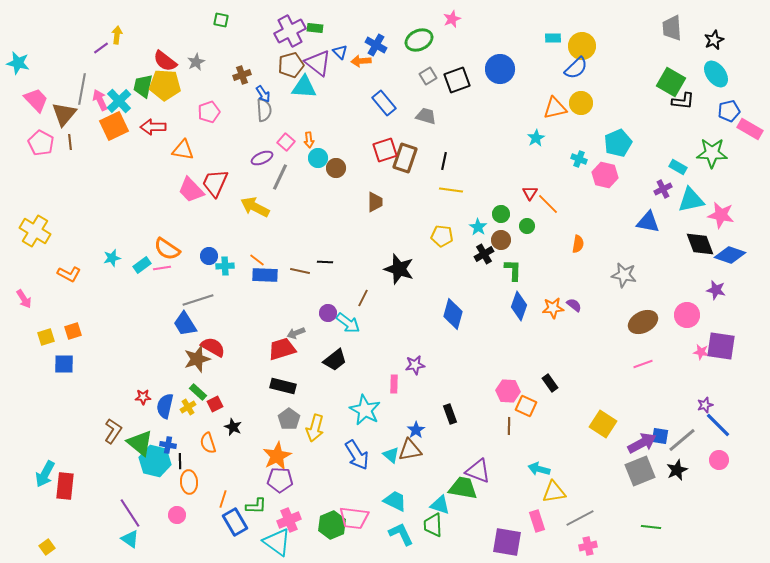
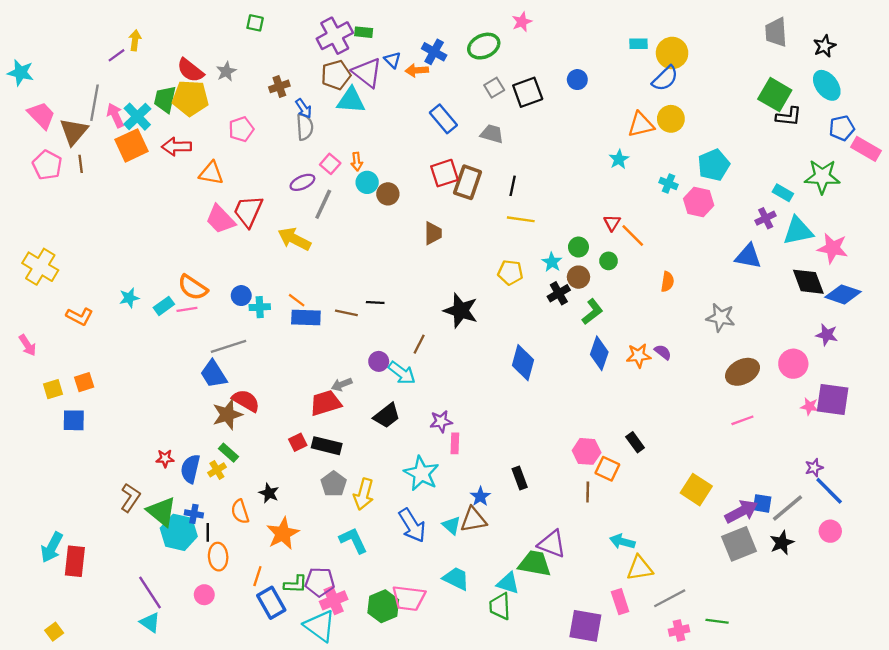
blue circle: (500, 69) -> (577, 80), size x0.6
green L-shape: (513, 270) -> (592, 312), turned 50
purple star: (415, 365) -> (441, 421), moved
red square: (215, 404) -> (298, 442), moved
orange star: (277, 456) -> (283, 533), moved
purple pentagon: (280, 480) -> (320, 582), moved
green line: (651, 527) -> (717, 621), moved
cyan L-shape: (401, 534) -> (353, 540), moved

